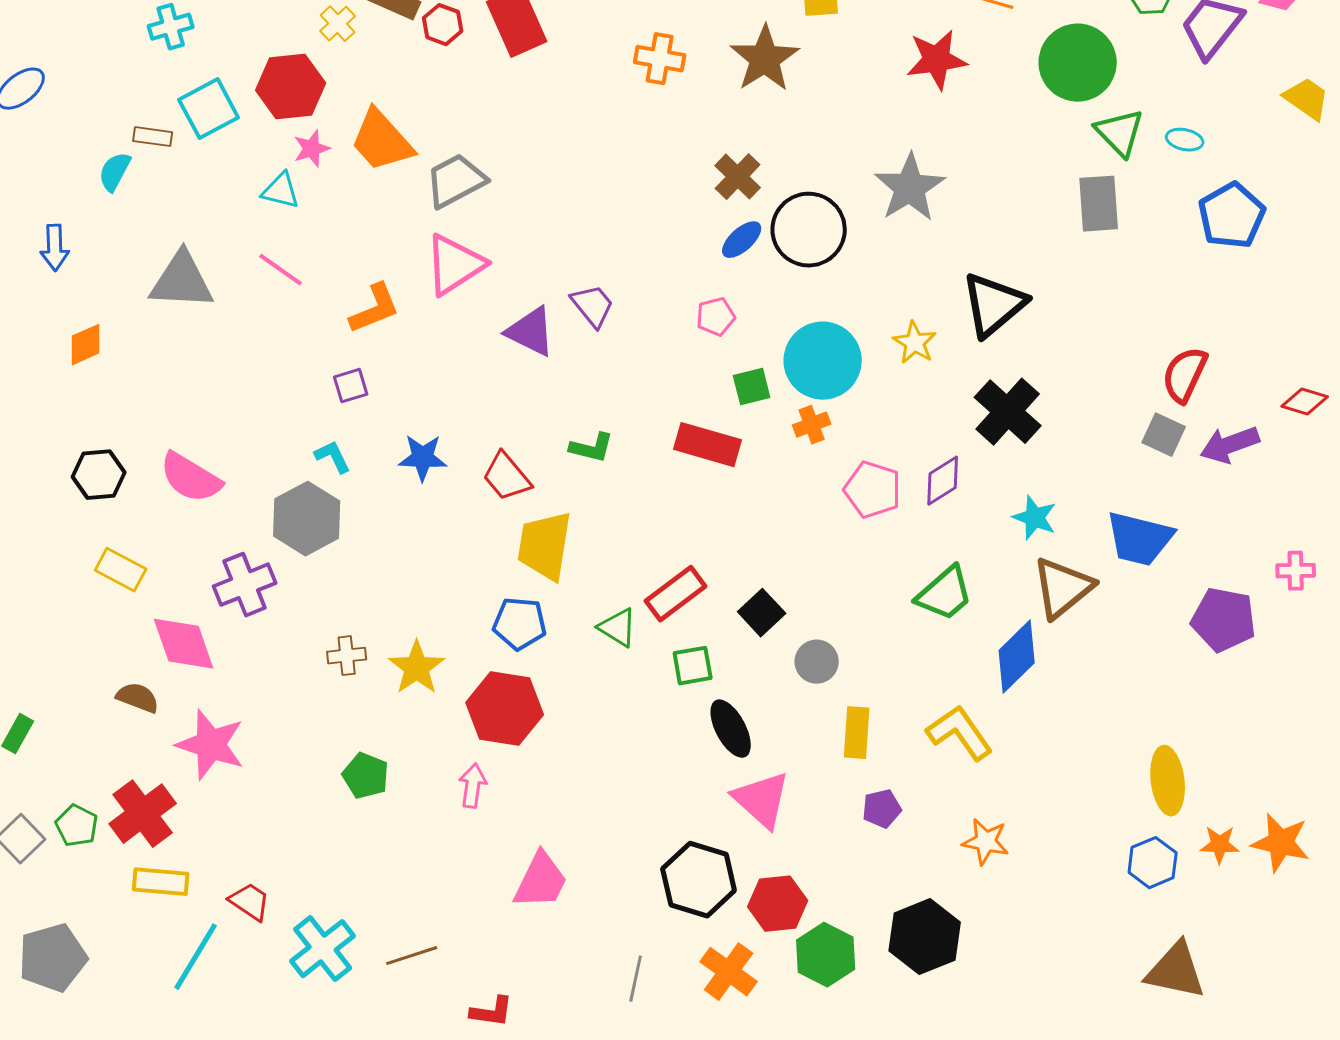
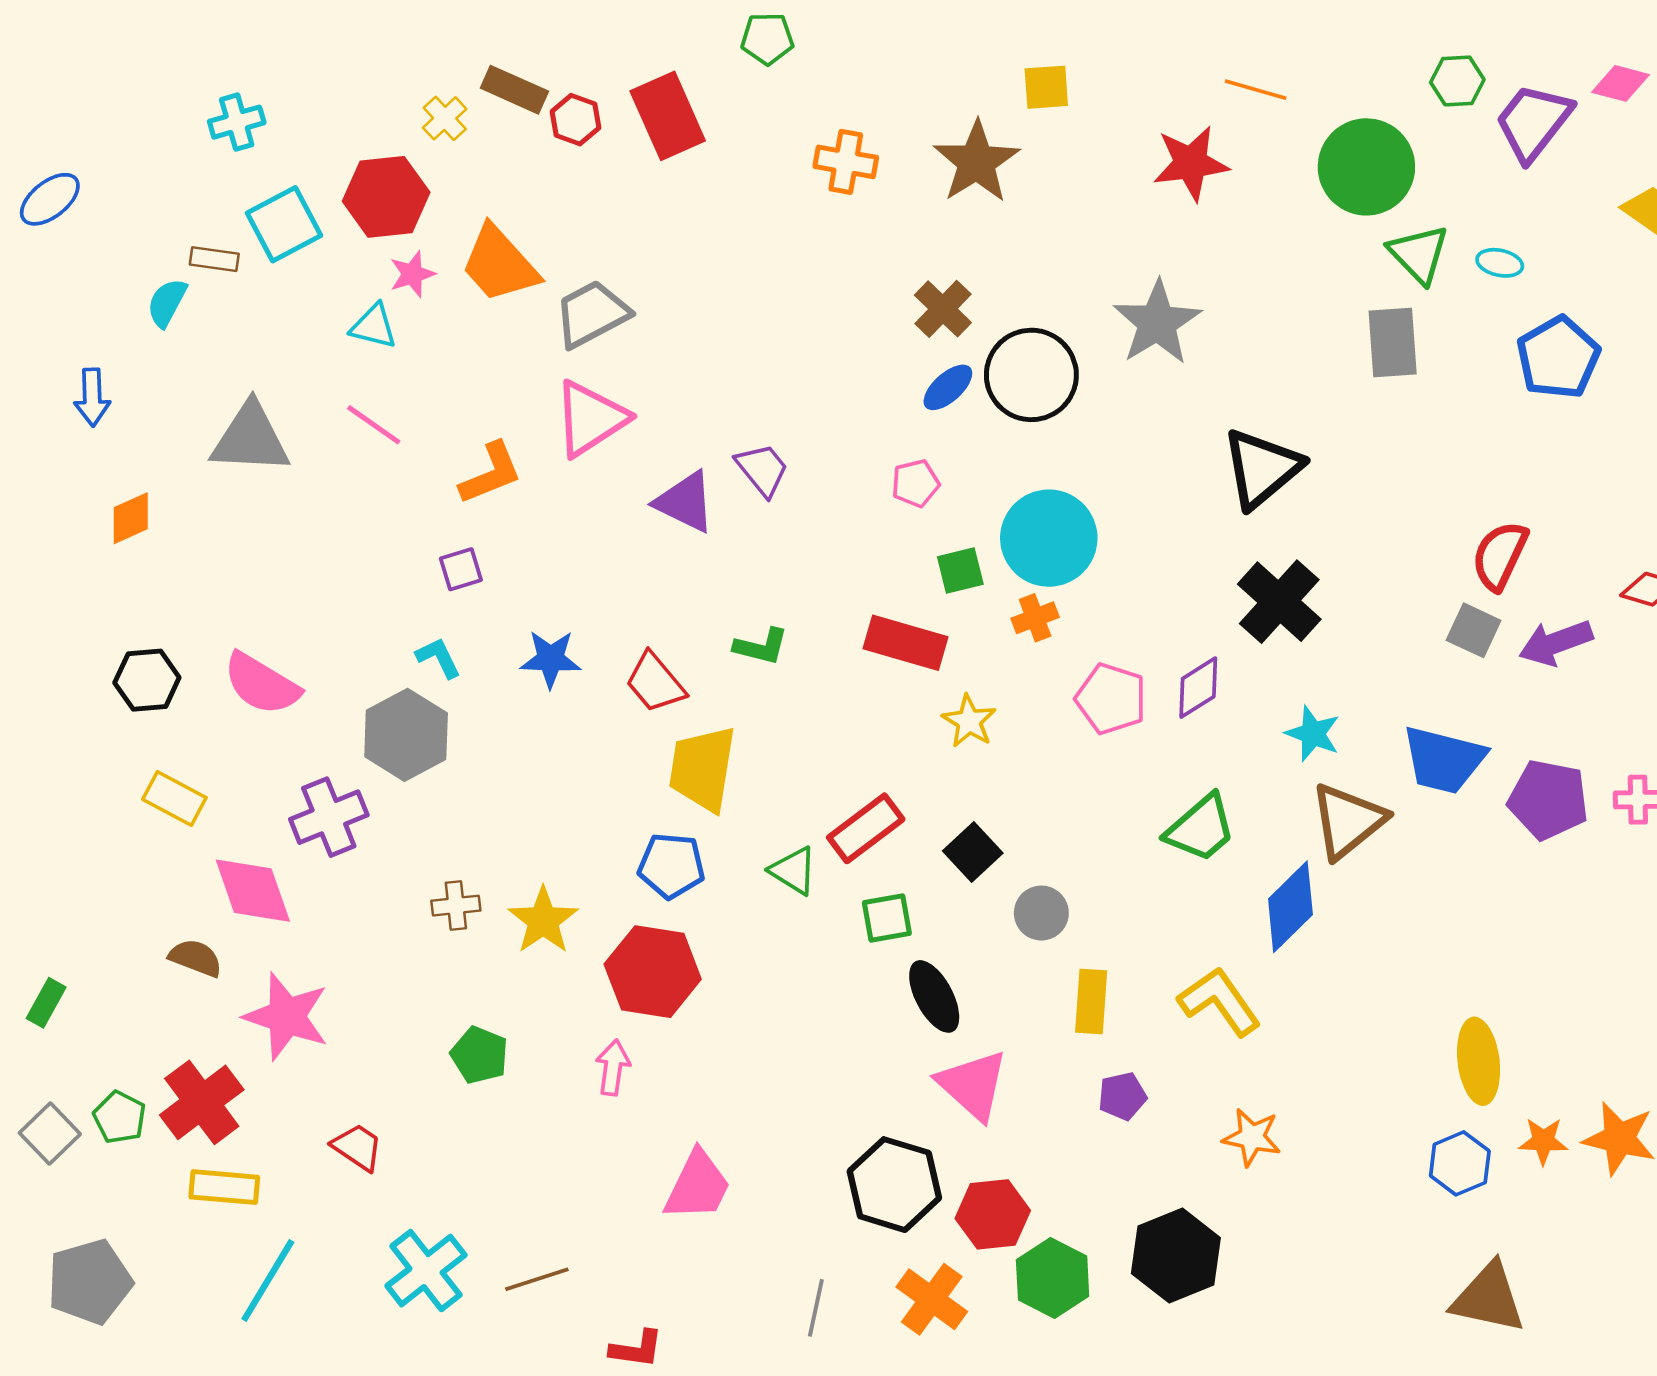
yellow star: (915, 343) -> (969, 721), moved
purple pentagon: (1224, 620) -> (1548, 800), moved
red trapezoid: (250, 902) -> (357, 1147), moved

